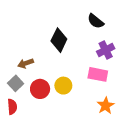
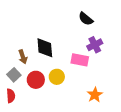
black diamond: (59, 40) -> (45, 48), moved, turned -30
brown arrow: (26, 63) -> (23, 57), turned -88
pink rectangle: (98, 74) -> (80, 60), moved

